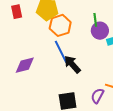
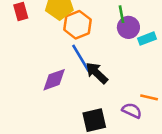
purple diamond: (25, 65) -> (54, 80), moved
purple semicircle: (97, 96) -> (132, 111), turned 91

